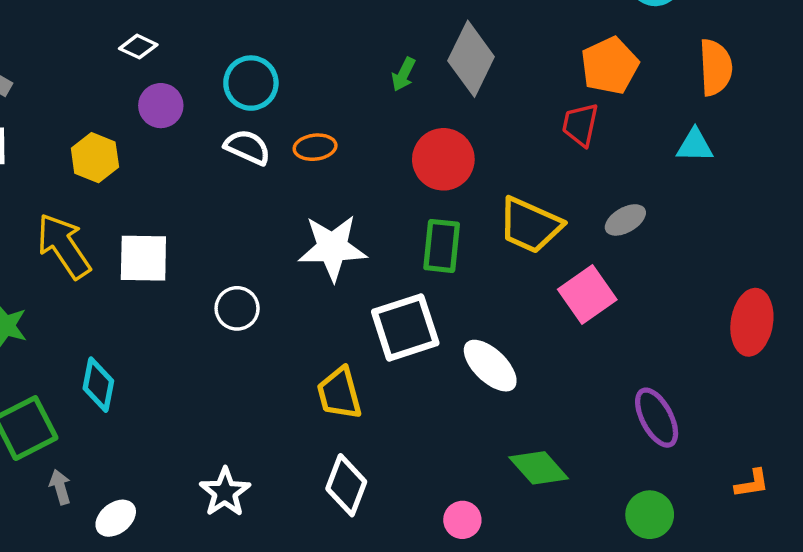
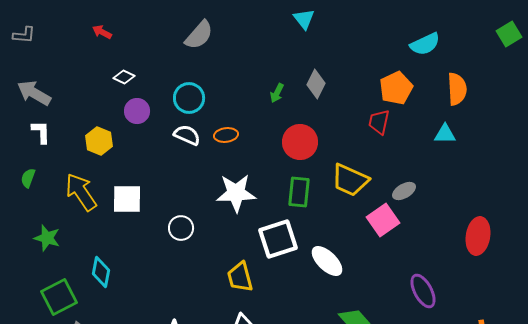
gray diamond: (471, 59) -> (316, 84), size x0.7
gray ellipse: (625, 220) -> (404, 191), moved

